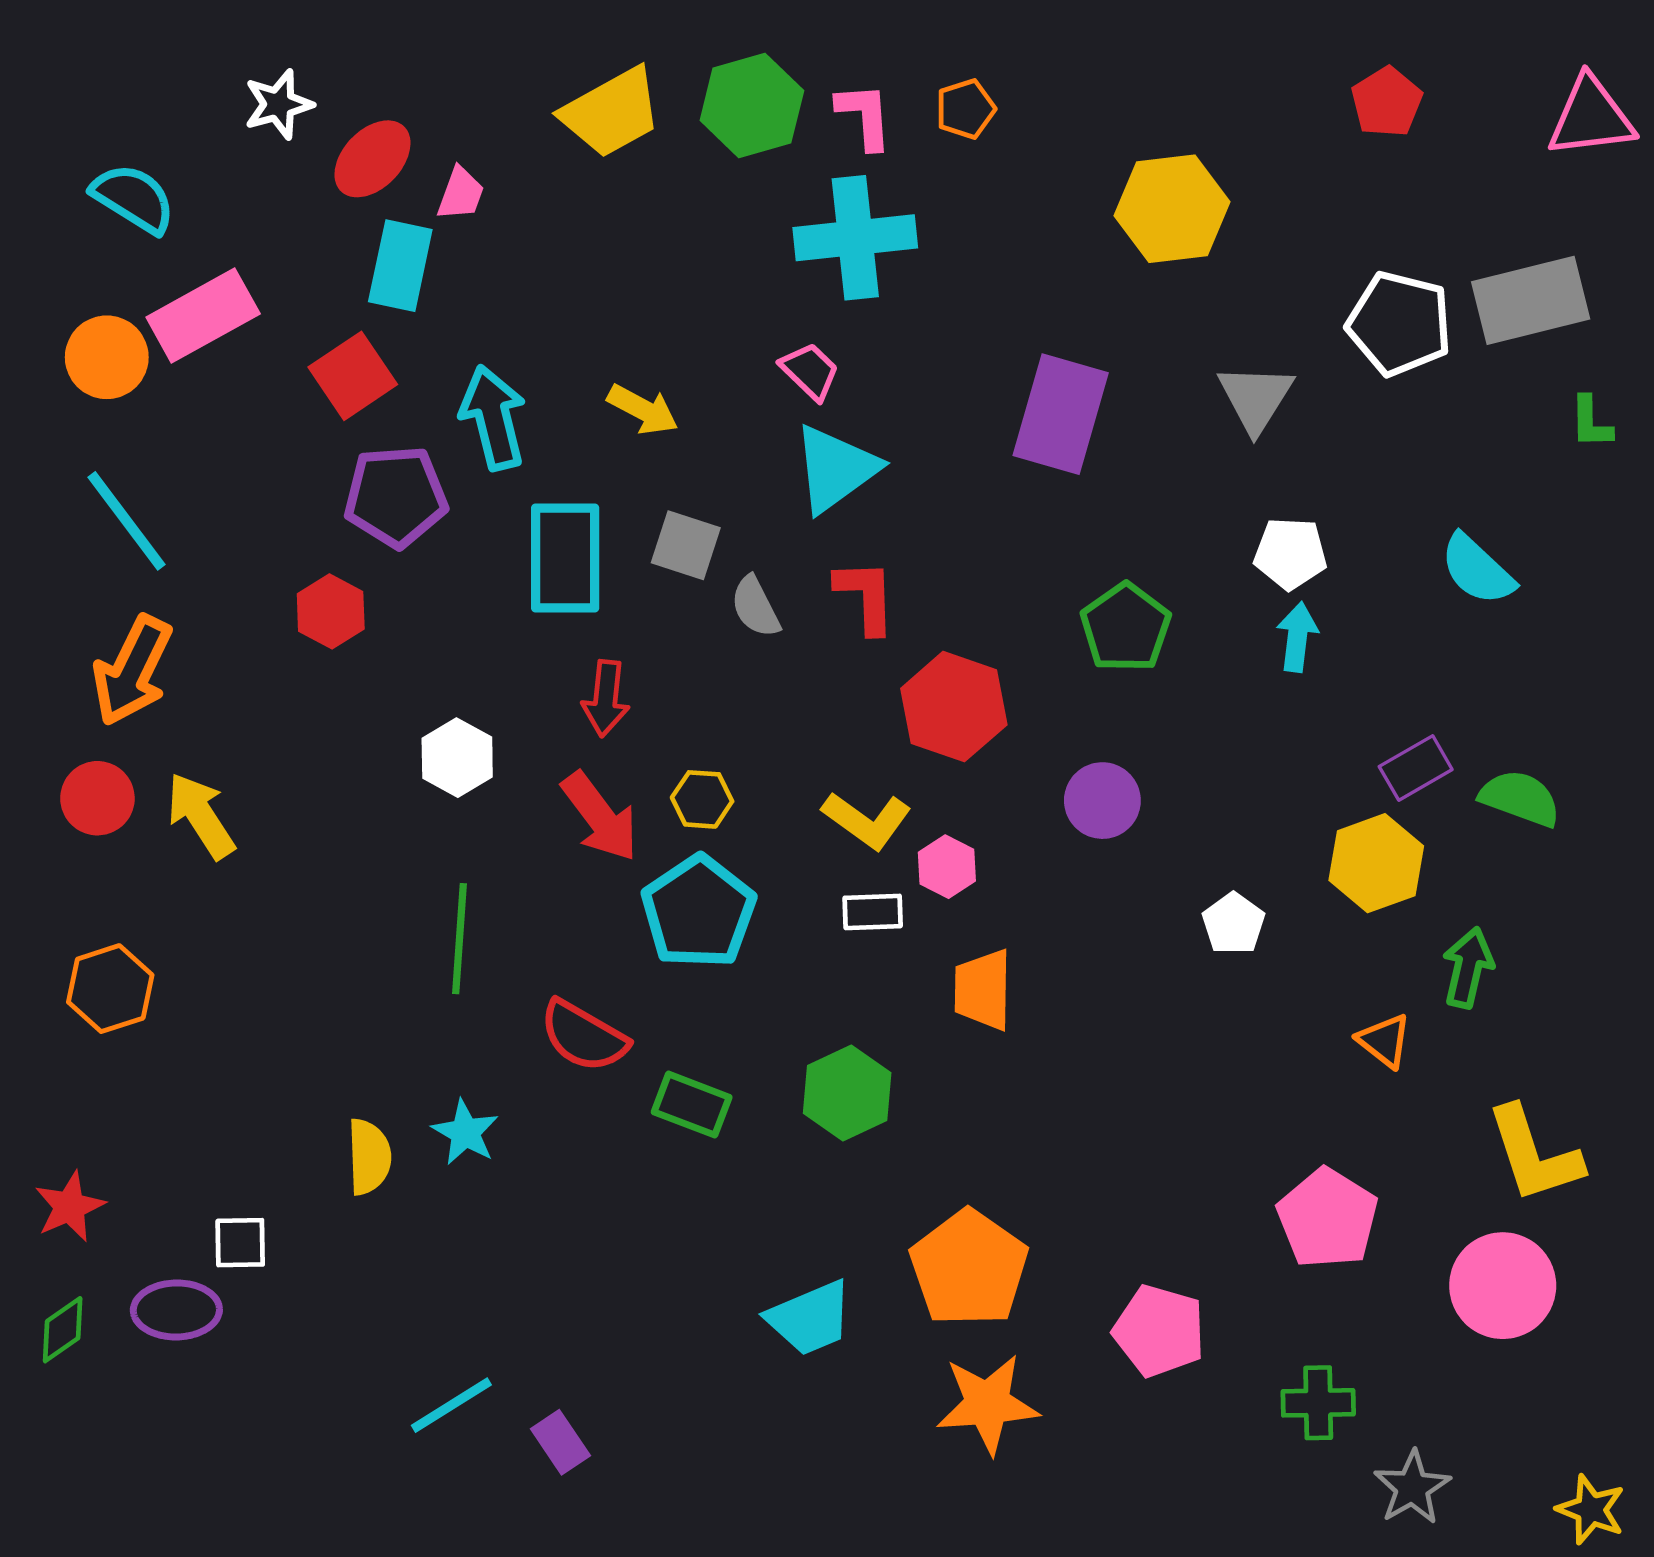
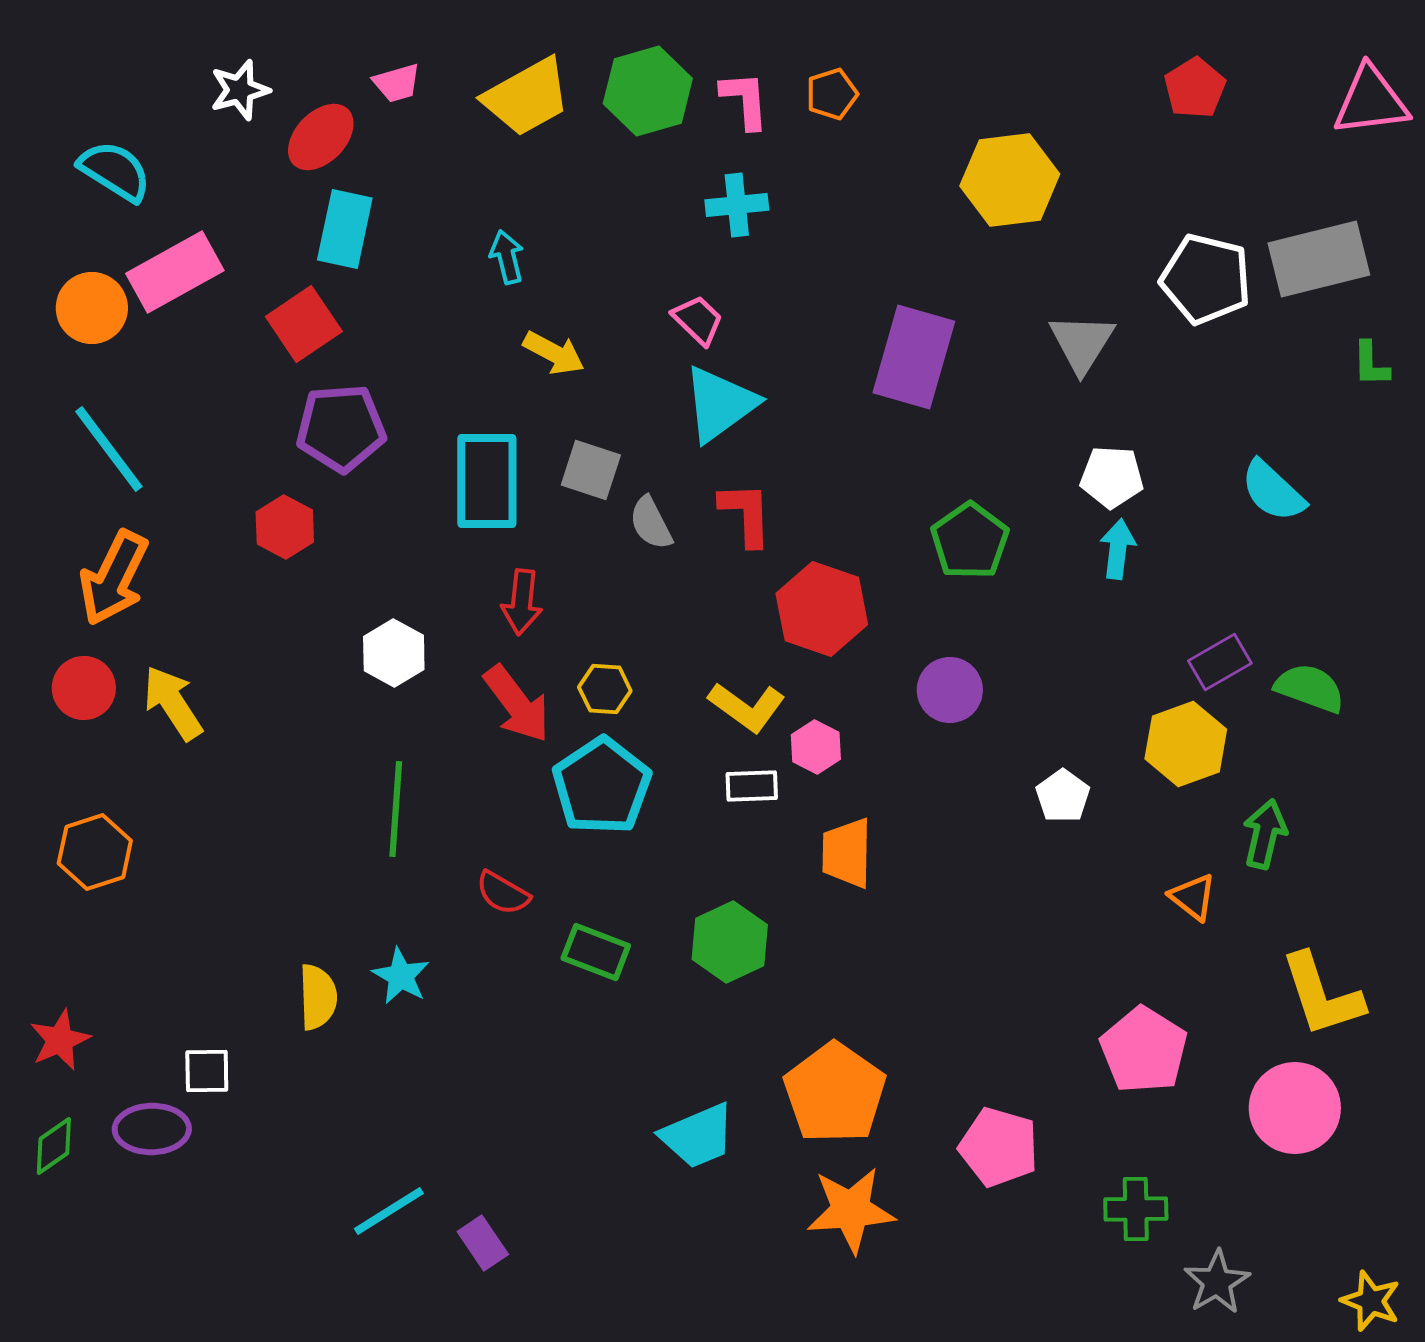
pink trapezoid: (461, 194) -> (397, 83), moved, turned 54
cyan cross: (855, 238) -> (737, 205), size x0.6
cyan arrow: (493, 418) -> (507, 257), moved, size x0.6
red semicircle: (584, 1036) -> (503, 893), size x0.7

